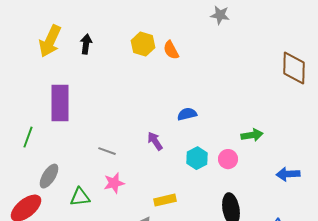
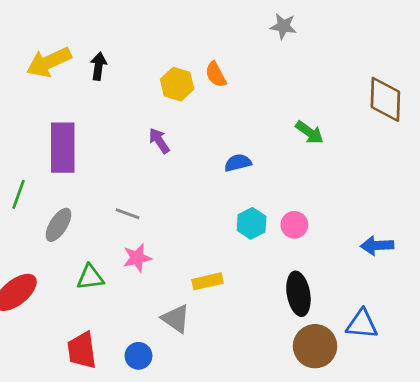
yellow arrow: (50, 41) -> (49, 62), turned 40
yellow hexagon: (143, 44) -> (177, 84), moved
green arrow: (252, 135) -> (310, 132), moved, turned 45
purple arrow: (155, 141) -> (159, 141), moved
gray ellipse: (49, 176) -> (58, 225), moved

